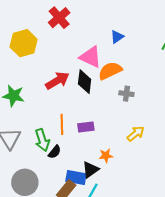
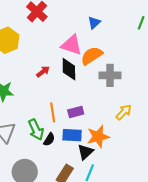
red arrow: (57, 81) -> (43, 72), size x0.6
gray cross: (126, 94) -> (110, 75), size x1.5
orange star: (106, 156) -> (98, 137), size x1.6
blue rectangle: (76, 178) -> (72, 135), moved

